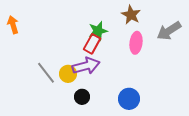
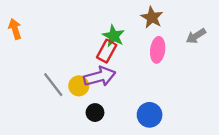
green star: (98, 31) -> (114, 36), turned -30
gray arrow: (169, 31) -> (196, 36), size x0.7

